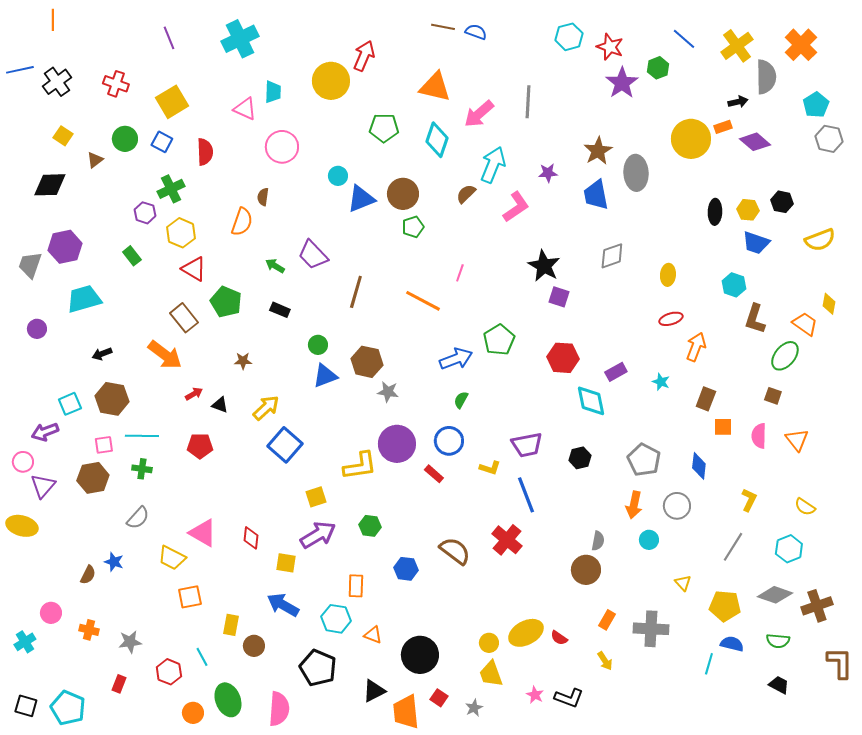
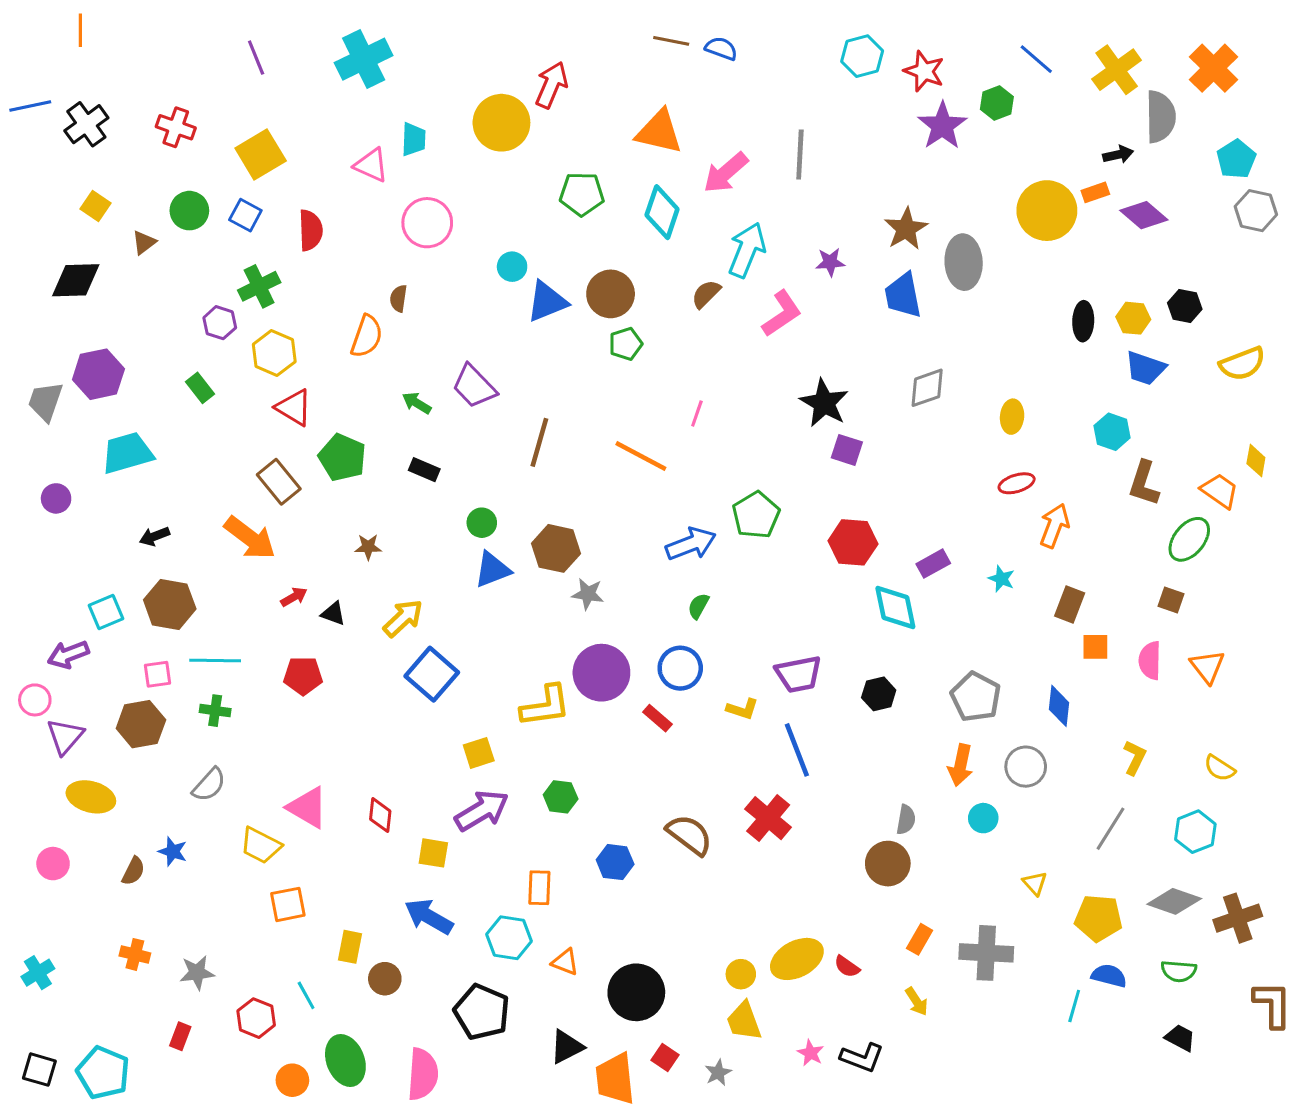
yellow ellipse: (22, 526) -> (91, 797), moved
pink circle: (51, 613) -> (53, 864), moved

